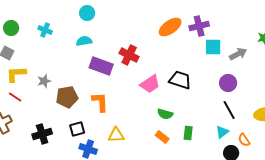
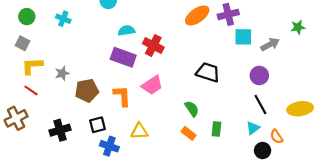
cyan semicircle: (84, 41) -> (126, 30), moved
pink trapezoid: (150, 84) -> (152, 85), moved
green semicircle: (165, 114) -> (192, 109), turned -140

